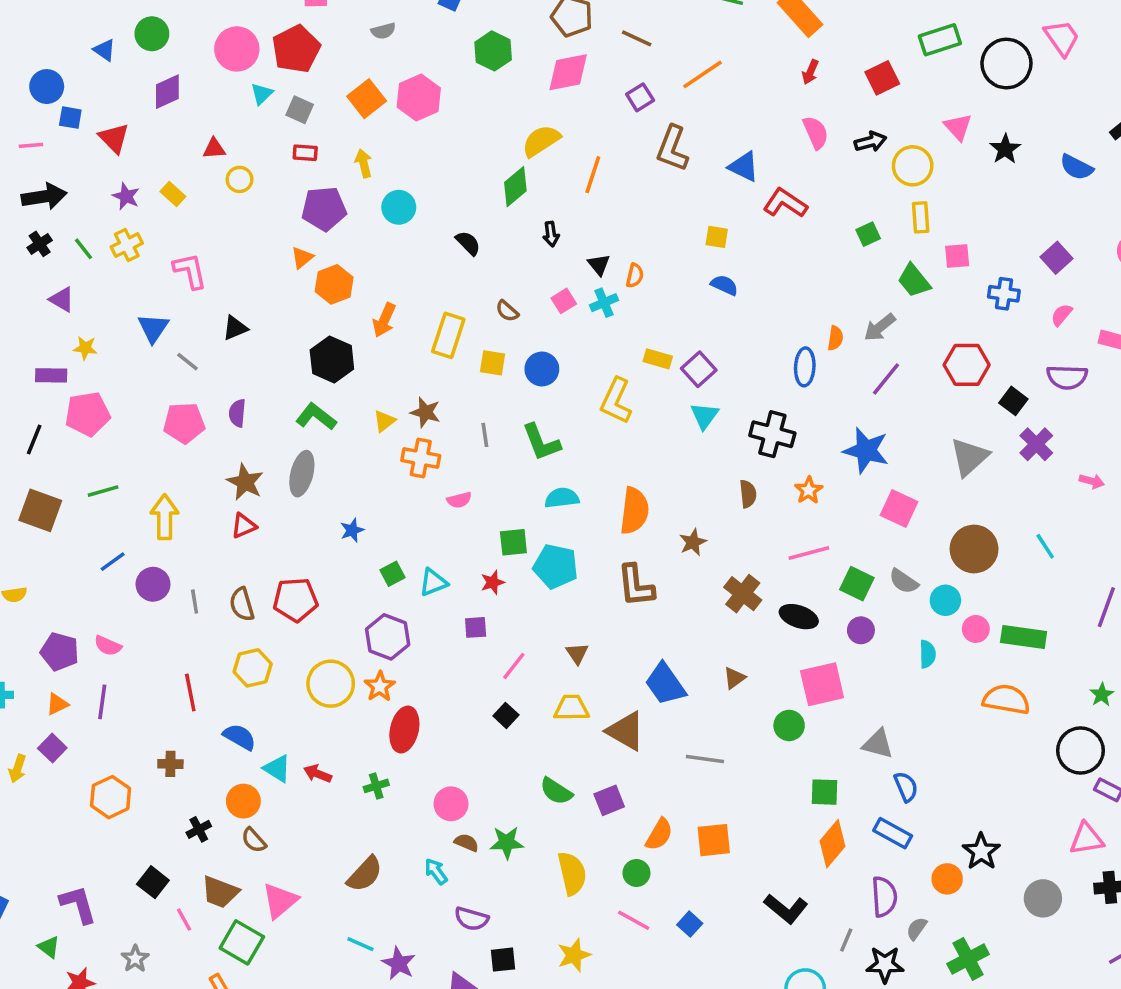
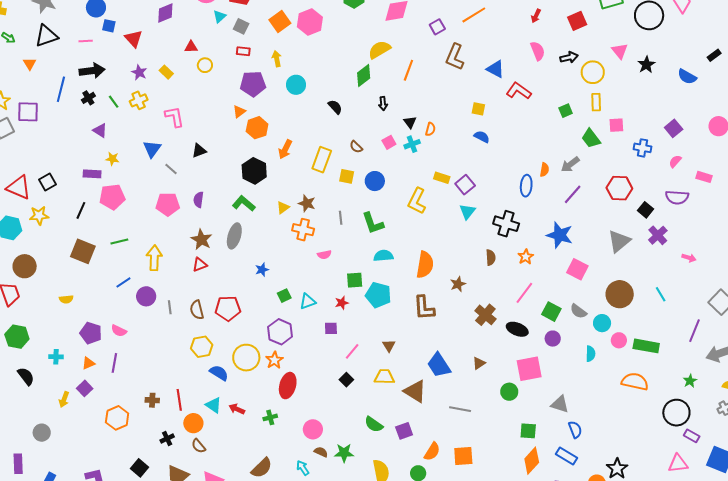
pink line: (809, 553) -> (524, 293), turned -40
red line: (190, 692) -> (179, 400), moved
blue semicircle: (240, 737) -> (219, 373), moved

